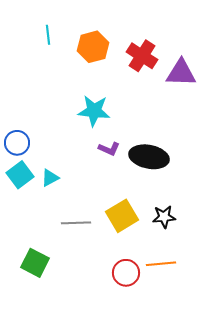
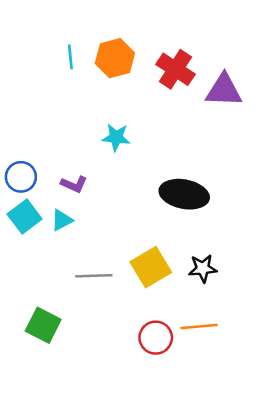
cyan line: (48, 35) -> (70, 57), moved
cyan star: (94, 111) -> (116, 137), size x0.7
purple L-shape: (109, 149) -> (74, 184), moved

